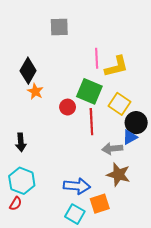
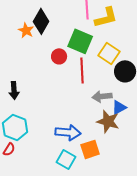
black diamond: (28, 71) -> (41, 21), moved
orange star: (35, 91) -> (26, 30), moved
blue triangle: (130, 137) -> (119, 107), moved

